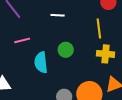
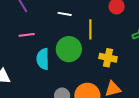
yellow line: (99, 29) -> (90, 29), moved
green circle: (66, 50) -> (69, 49), size x1.6

